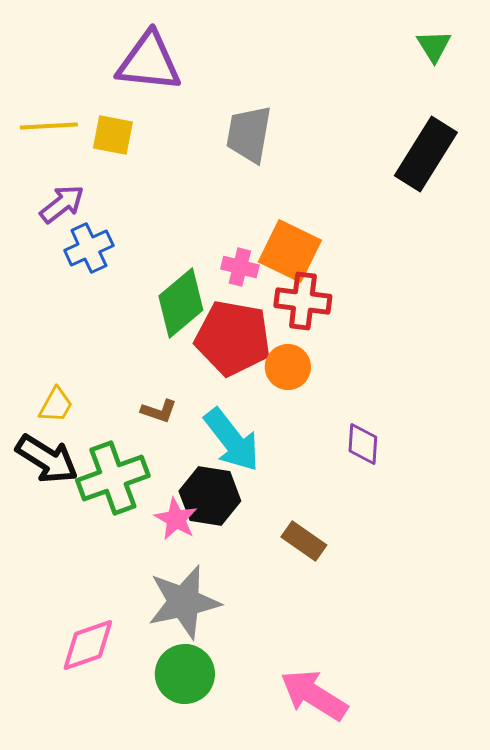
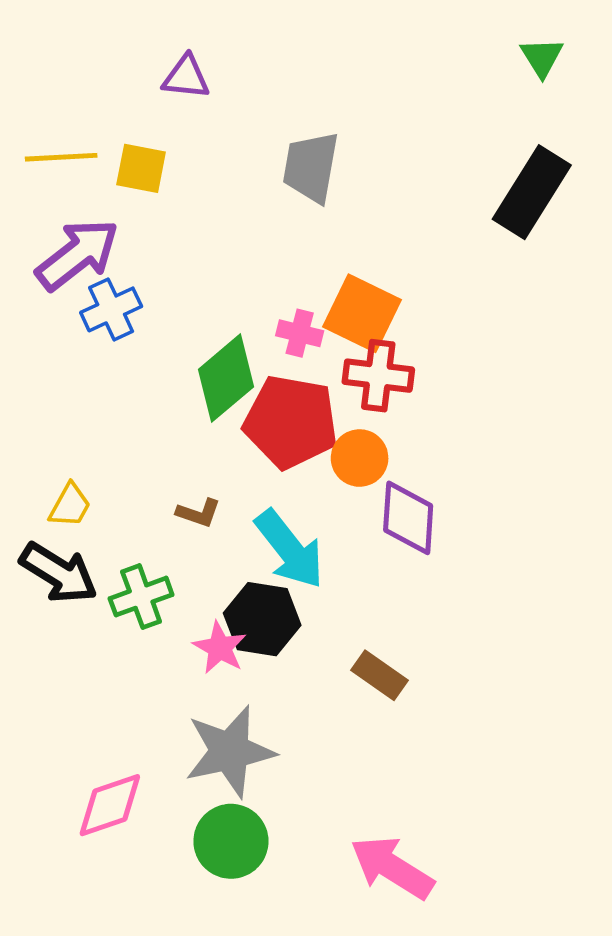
purple triangle: (149, 62) -> (186, 77), size x0.6
purple arrow: (62, 204) -> (77, 255), size x1.5
purple diamond: (363, 444) -> (408, 518), moved, size x1.4
green cross: (113, 478) -> (141, 597), size x0.7

